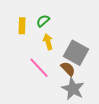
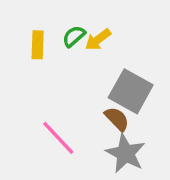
yellow arrow: (48, 42) -> (98, 40), moved, turned -112
pink line: (39, 68) -> (58, 138), moved

